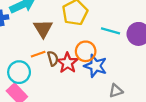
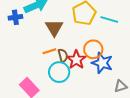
cyan line: (111, 31) -> (109, 20), moved
cyan circle: (19, 72) -> (59, 72), moved

